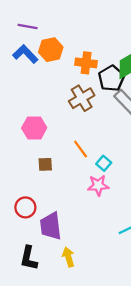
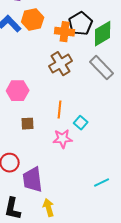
black pentagon: (111, 78) -> (81, 24), moved
orange line: (81, 149) -> (60, 110), turned 42
pink star: (98, 185) -> (63, 139), moved

